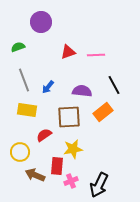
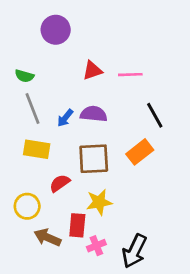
green semicircle: (18, 47) -> (24, 76), moved, turned -144
purple semicircle: (82, 91) -> (94, 114), moved

